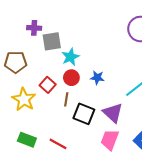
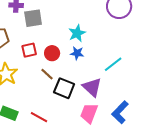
cyan star: (70, 57) -> (77, 33), moved
red square: (48, 85) -> (29, 50), moved, turned 35
brown line: (66, 99) -> (47, 74), turned -56

